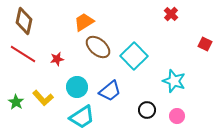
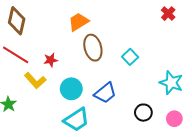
brown ellipse: (98, 47) -> (93, 48), turned 35
cyan square: (134, 56) -> (130, 57), size x0.6
yellow L-shape: (43, 98) -> (35, 81), moved

